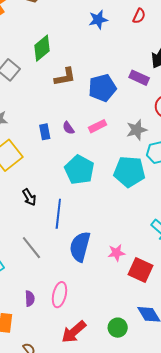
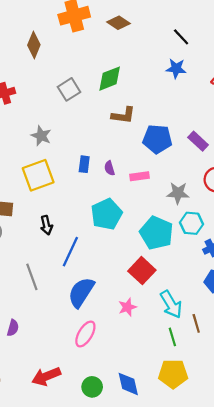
pink star: (116, 253) -> (127, 307), moved, turned -30
red square: (141, 270) -> (142, 271), moved
pink ellipse: (60, 295) -> (85, 334), moved

